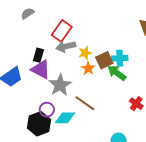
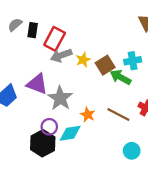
black rectangle: (38, 55) -> (33, 30), moved
cyan cross: (120, 58) -> (133, 61), moved
orange star: (88, 68) -> (88, 115), moved
brown line: (85, 103) -> (118, 115), moved

